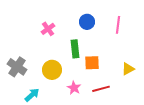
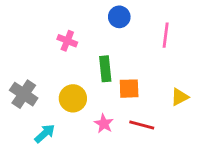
blue circle: (87, 22) -> (119, 17), moved
pink cross: (48, 29) -> (67, 41), turned -32
red line: (101, 89) -> (142, 125), turned 30

